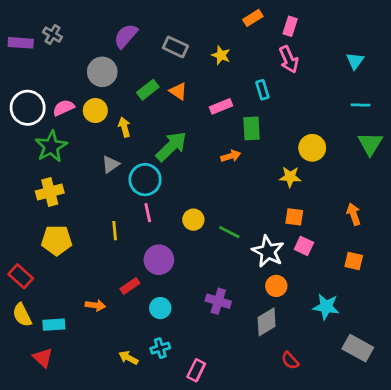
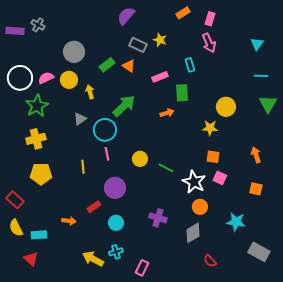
purple semicircle: (126, 36) -> (126, 16), moved
gray rectangle: (175, 47) -> (138, 45), moved
yellow arrow: (128, 358) -> (93, 259), size x1.5

